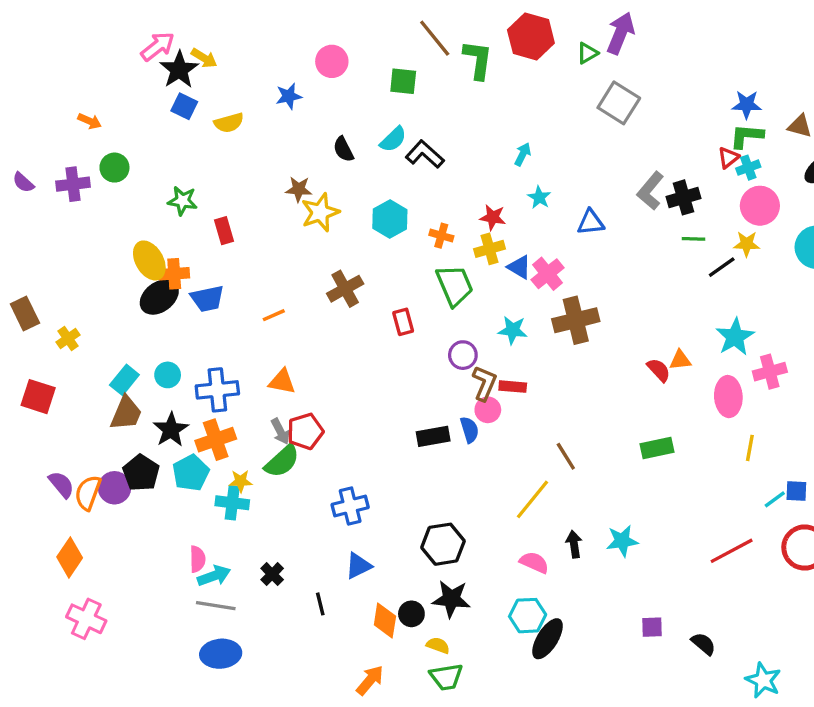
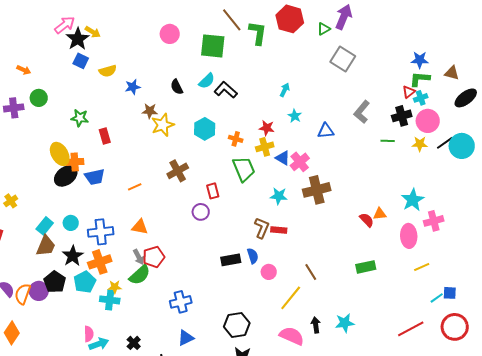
green square: (403, 81) -> (213, 46), size x1.5
blue star: (289, 96) -> (133, 87), moved
black cross: (684, 197) -> (402, 116), moved
black line: (722, 267) -> (445, 143), moved
purple circle: (463, 355) -> (201, 212), moved
pink circle: (488, 410) -> (269, 272), moved
yellow line: (750, 448) -> (422, 267), turned 56
pink semicircle: (534, 562) -> (292, 336), size x1.4

